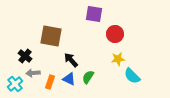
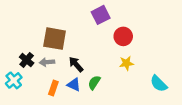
purple square: (94, 14) -> (101, 15), turned -36
gray arrow: (33, 73) -> (47, 62), moved
cyan semicircle: (132, 76) -> (159, 84), moved
cyan cross: (15, 84) -> (14, 80), moved

